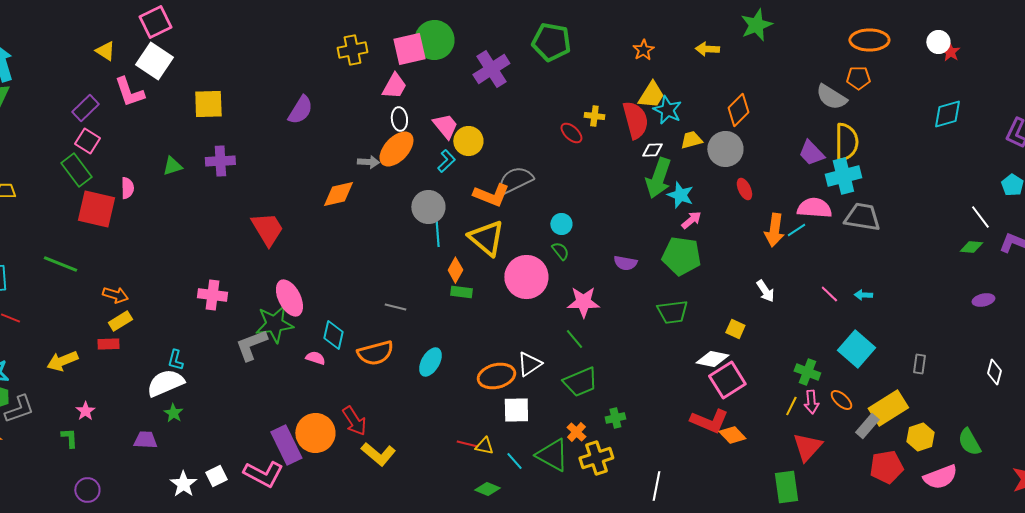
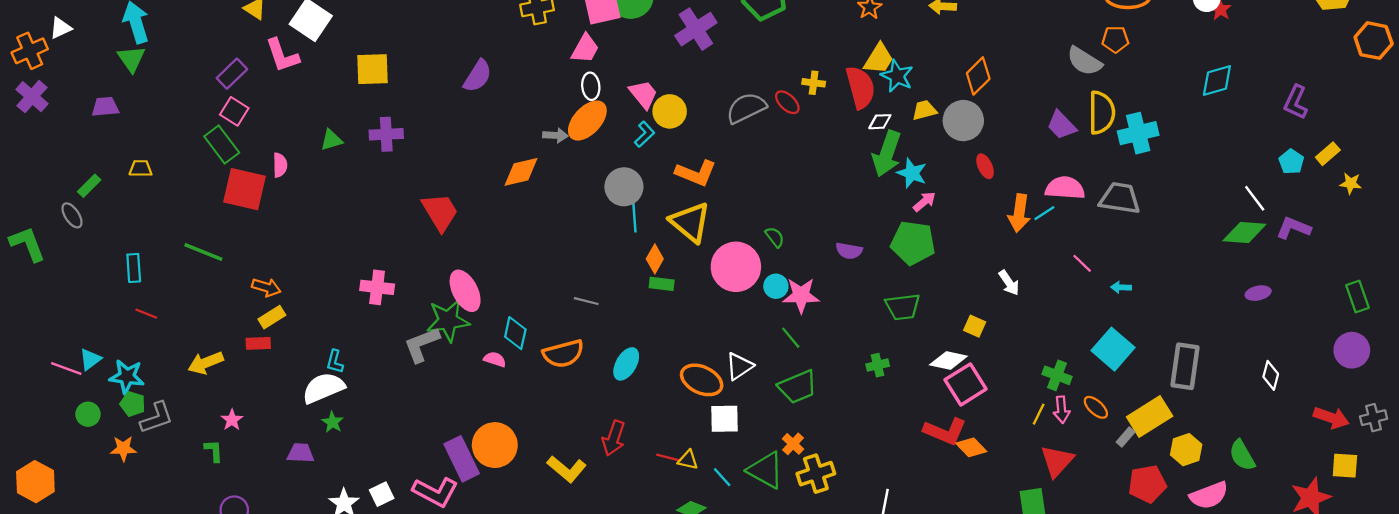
cyan cross: (843, 176) -> (1138, 133), moved
gray semicircle: (515, 180) -> (746, 108), moved
cyan circle: (561, 224) -> (776, 286), moved
green diamond: (971, 247) -> (1244, 233), size x1.6
pink line: (829, 294) -> (1082, 263), moved
gray rectangle: (919, 364) -> (1185, 366), size x2.0
orange ellipse: (496, 376) -> (702, 380), turned 39
green cross: (615, 418) -> (878, 365), moved
red arrow: (354, 421) -> (614, 438), moved, turned 52
gray rectangle: (867, 426) -> (1126, 437), size x0.7

